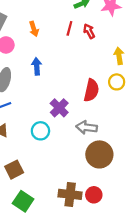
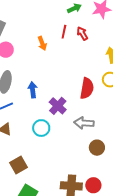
orange arrow: (34, 29) -> (42, 43), moved
blue arrow: (37, 66) -> (33, 90), moved
brown circle: (99, 154) -> (97, 148), size x0.6

